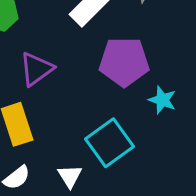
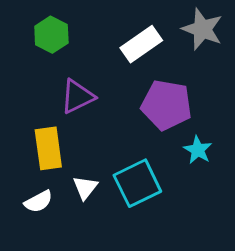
white triangle: (70, 176) -> (85, 188), moved

